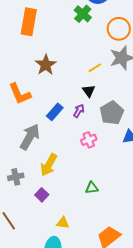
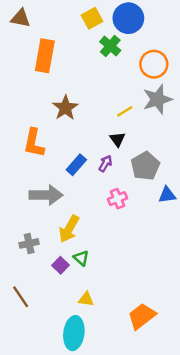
orange L-shape: (20, 94) -> (34, 143), turned 35
gray arrow: (30, 137) -> (46, 195), turned 60
green triangle: (92, 188) -> (81, 258), moved, turned 48

